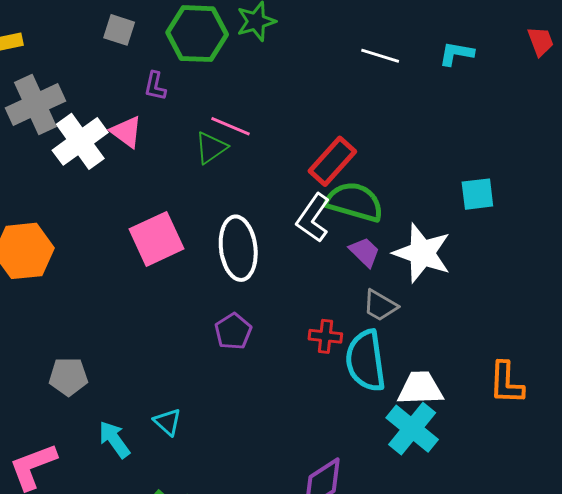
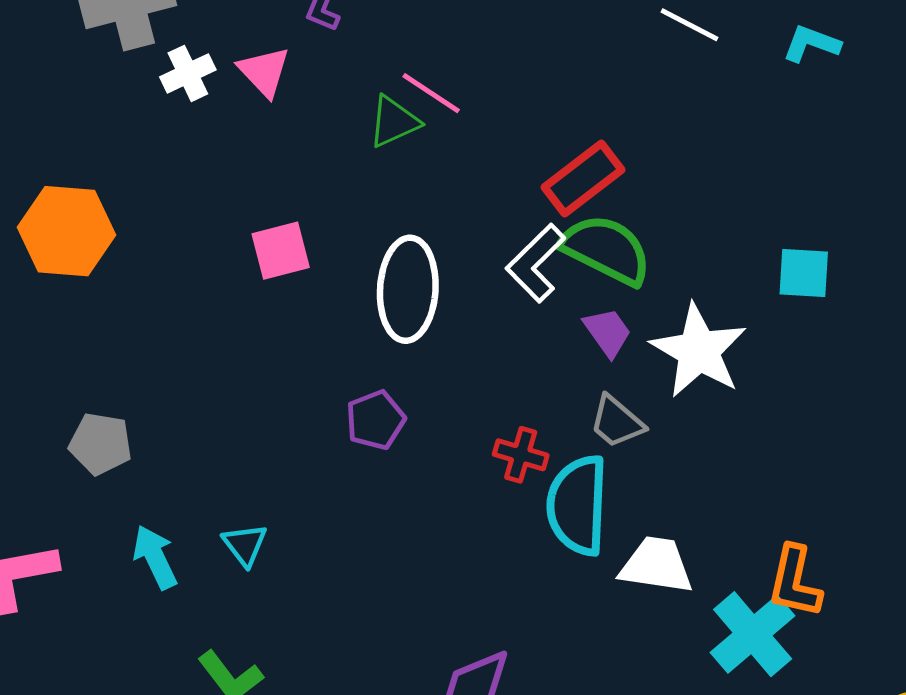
white cross: (80, 141) -> (188, 73), size x0.6
pink square: (156, 239) -> (281, 251), size x0.7
cyan cross: (412, 429) -> (753, 634), moved

